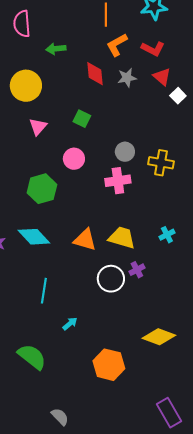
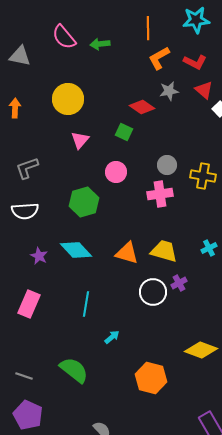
pink semicircle: (22, 24) -> (64, 37), turned -36
green arrow: (56, 49) -> (100, 44), moved
red diamond: (95, 74) -> (142, 107), moved, turned -50

